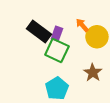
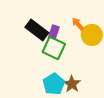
brown star: (93, 73) -> (72, 84), moved

